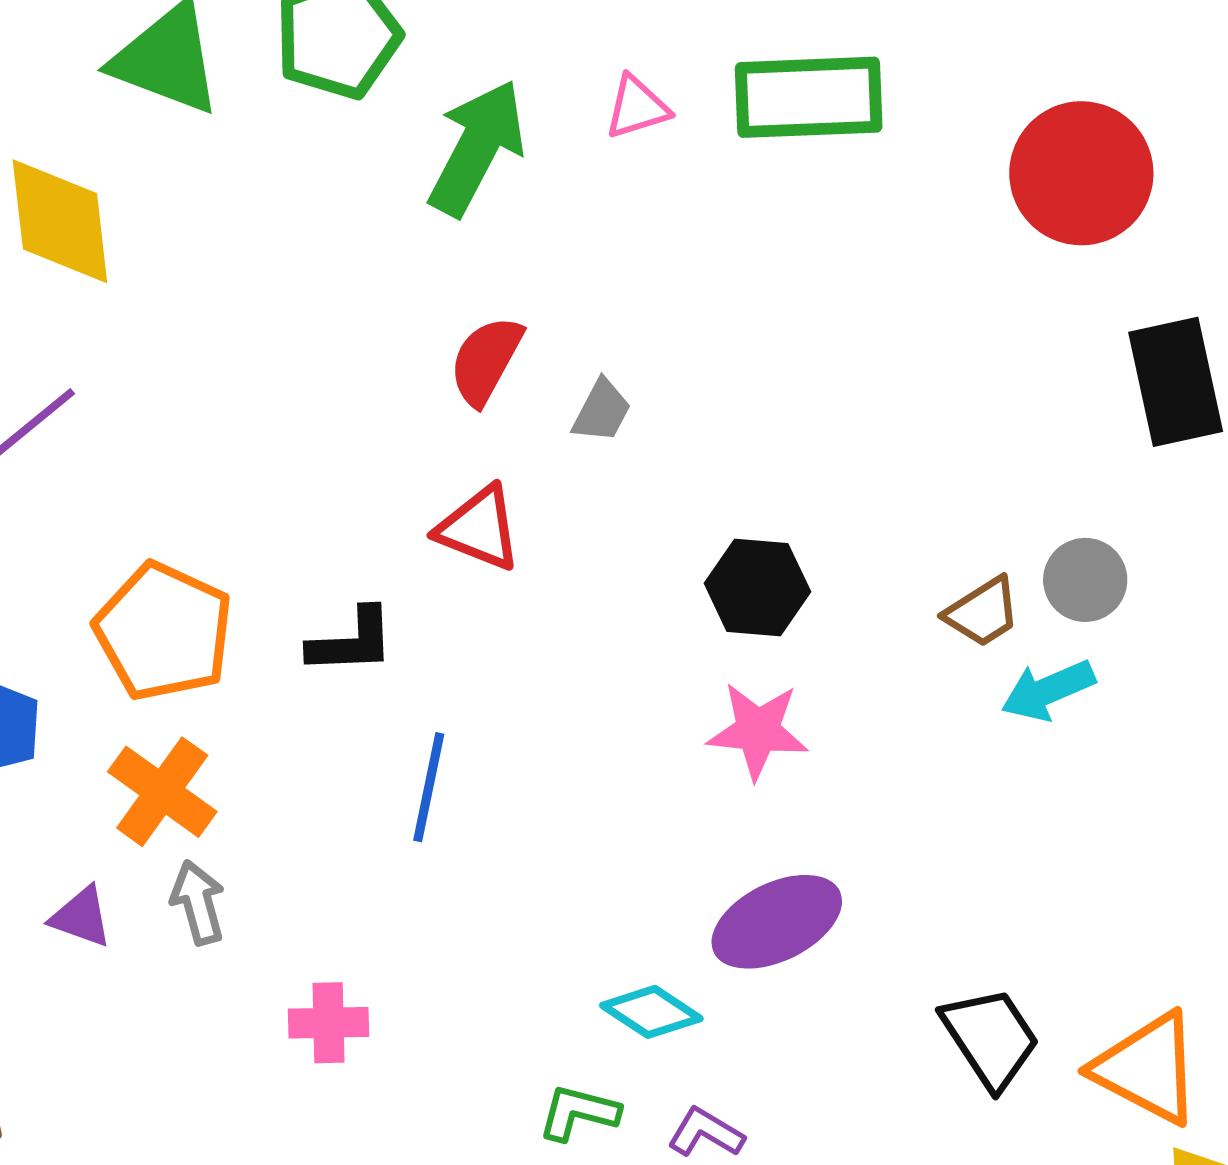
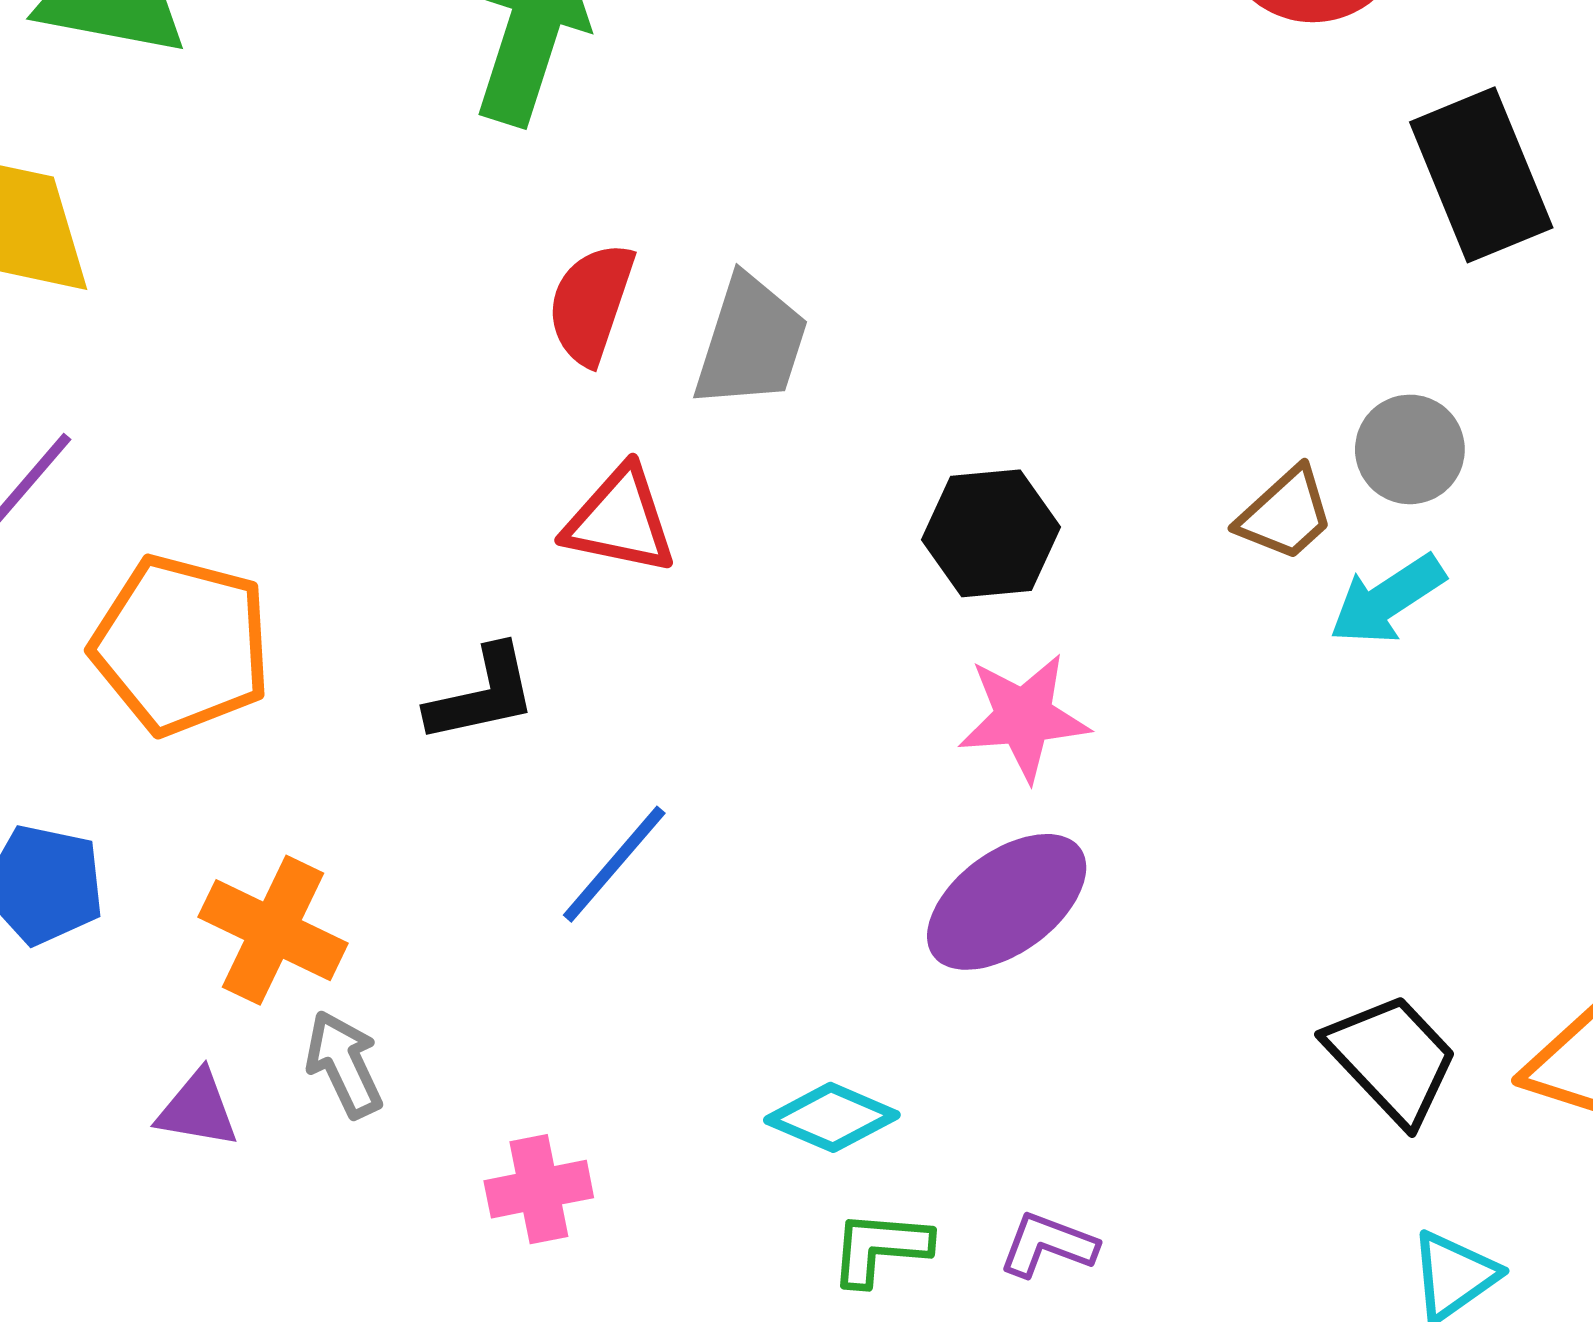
gray trapezoid: (602, 411) -> (751, 342), size x1.6
orange pentagon: (164, 632) -> (181, 645), moved
blue line: (429, 787) -> (614, 864), turned 39
purple ellipse: (777, 922) -> (1007, 902), moved
cyan diamond: (651, 1012) -> (832, 1117), moved

